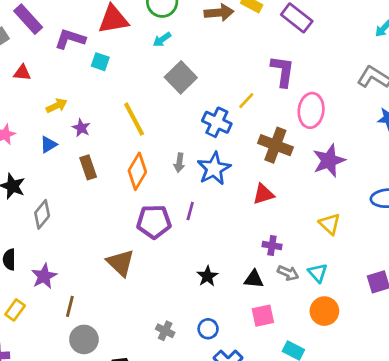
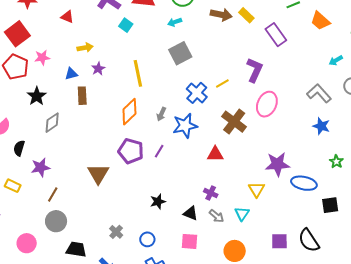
purple star: (329, 161) -> (277, 164), moved
brown rectangle: (88, 167) -> (82, 96), moved
cyan triangle: (318, 273) -> (242, 214), moved
yellow rectangle: (15, 310) -> (13, 186), turned 63

